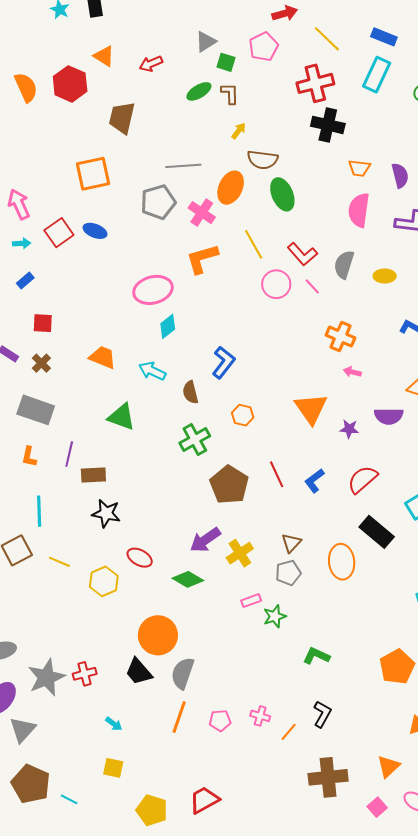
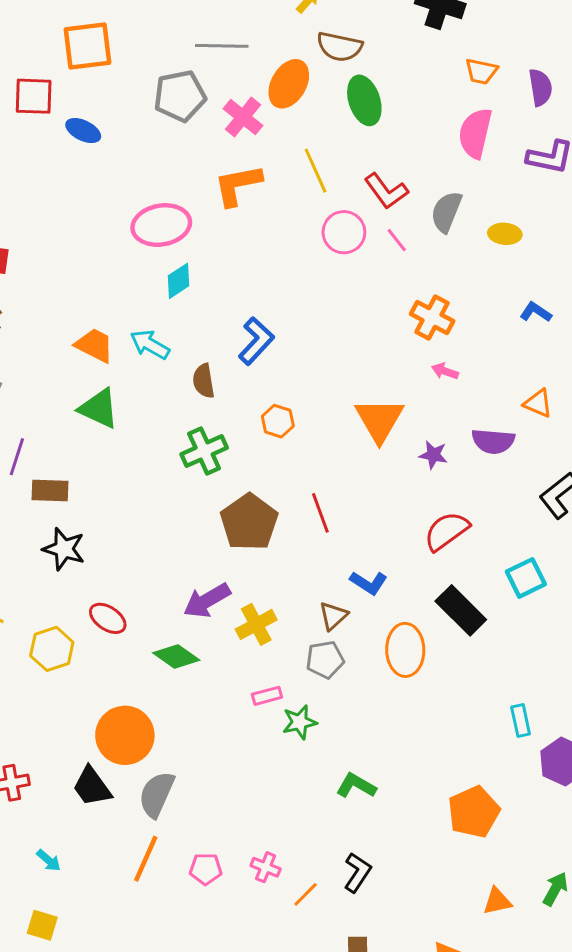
red square: (59, 233) -> (34, 96), moved, turned 32
orange trapezoid: (103, 357) -> (95, 345), moved
blue L-shape: (314, 481) -> (369, 583), moved, turned -115

